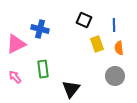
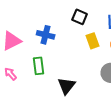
blue cross: (40, 29) -> (46, 35), moved

